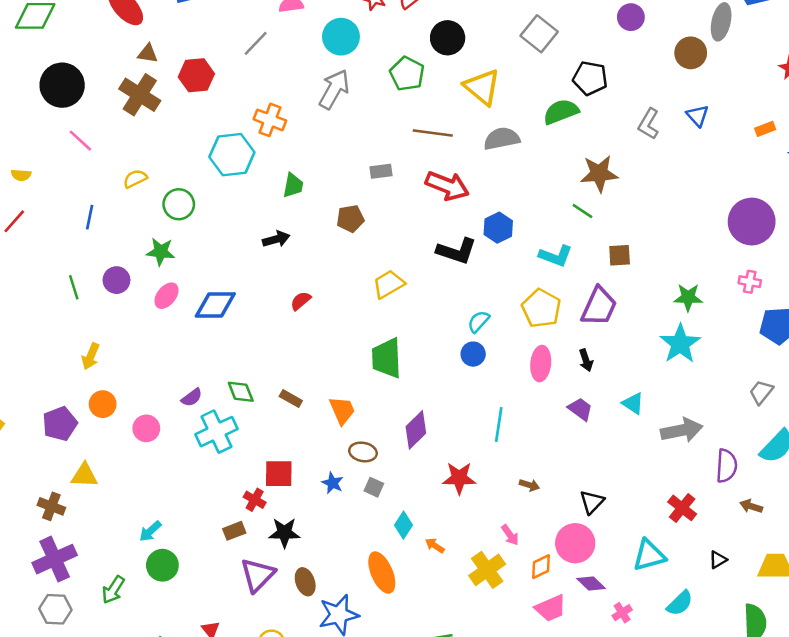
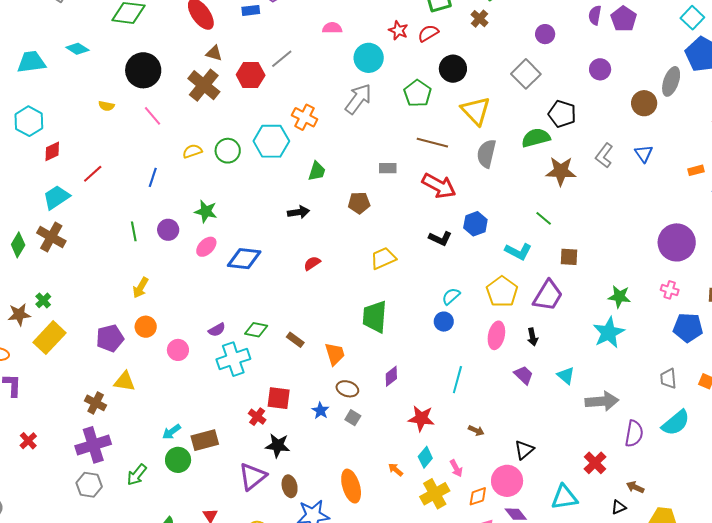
gray line: (256, 43) -> (282, 59), moved
gray semicircle: (502, 139) -> (486, 154), turned -72
brown star: (599, 174) -> (561, 171), moved
yellow semicircle: (21, 175) -> (106, 106), moved
green circle: (179, 204) -> (228, 151), moved
black L-shape: (457, 251) -> (440, 238), size x0.7
green diamond: (241, 392) -> (256, 330), turned -65
gray trapezoid: (761, 392) -> (668, 379), turned -50
purple diamond: (416, 430) -> (391, 376), size x0.7
brown arrow: (751, 506) -> (635, 487), moved
cyan diamond: (404, 525) -> (425, 457), moved
brown rectangle: (234, 531) -> (205, 440), moved, size x1.5

